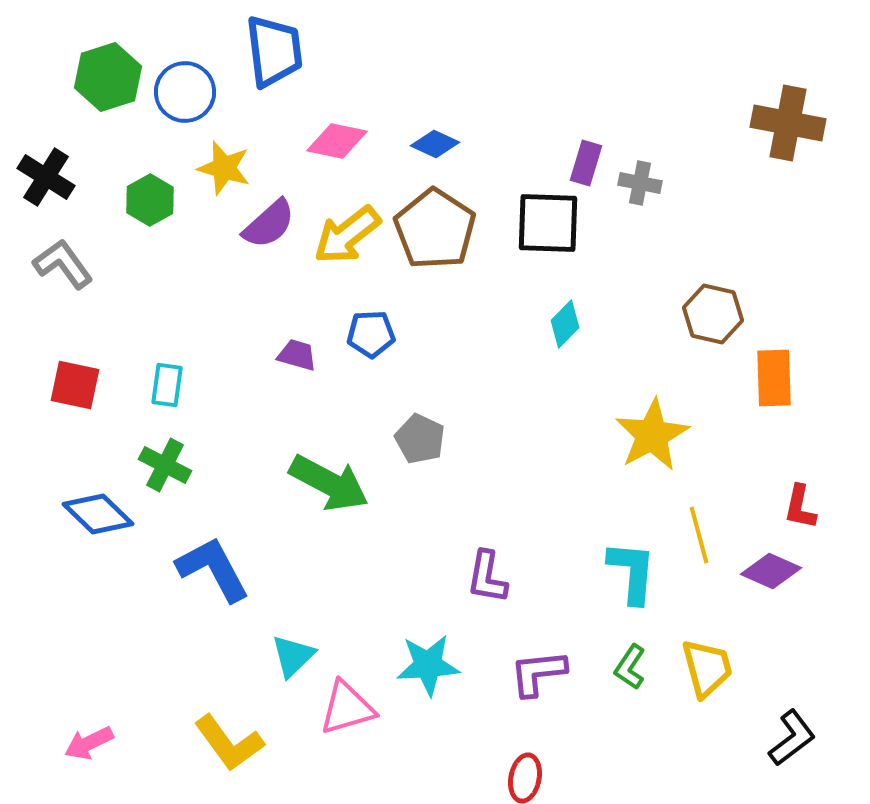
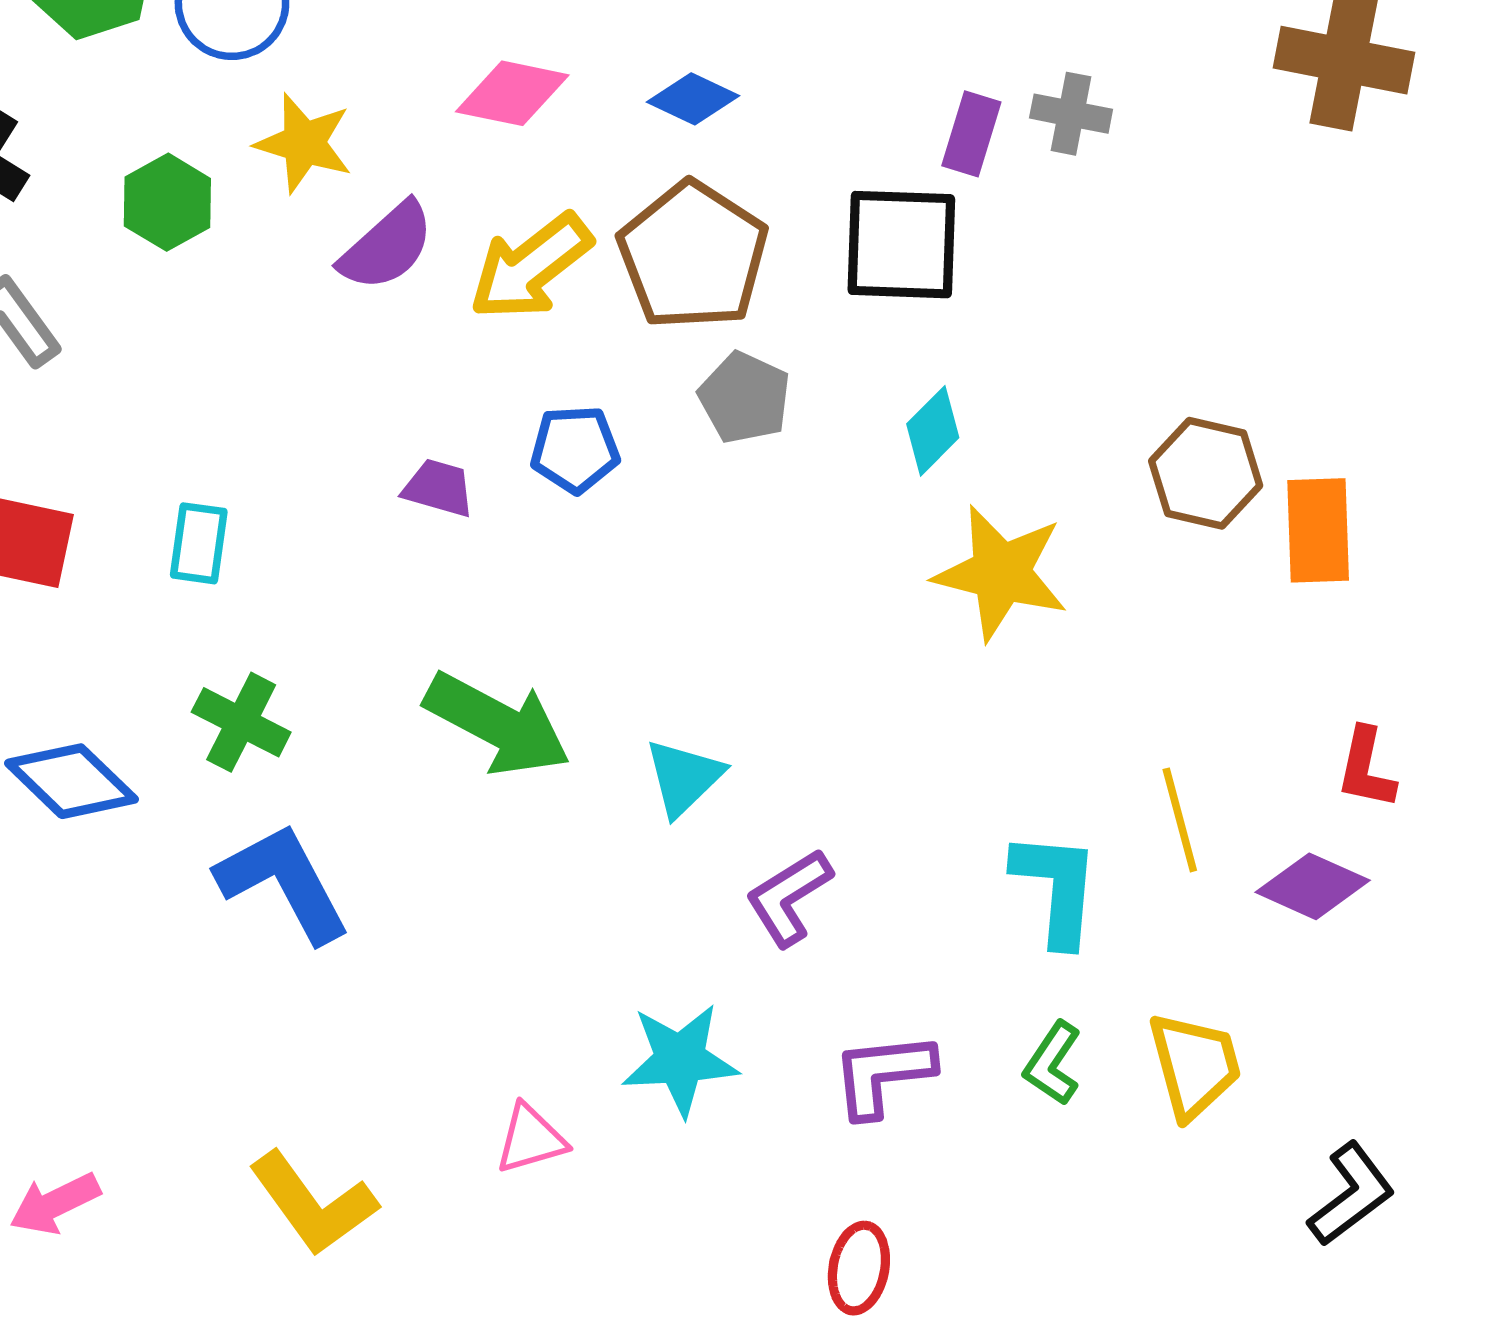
gray cross: (640, 183) -> (1071, 114), moved
brown hexagon: (713, 314) -> (1206, 473), moved
yellow star: (652, 435) -> (1001, 573), moved, turned -30
gray pentagon: (420, 439) -> (745, 398), moved
green cross: (165, 465) -> (241, 722), moved
purple L-shape: (487, 577) -> (789, 897), turned 48
cyan triangle: (293, 656) -> (684, 778), moved
pink triangle: (347, 708) -> (531, 1139), size x0.7

